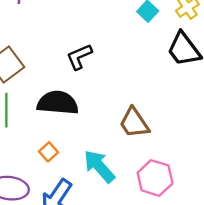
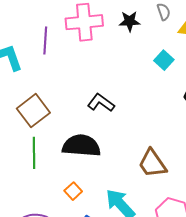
black L-shape: (79, 57) -> (101, 103), turned 60

